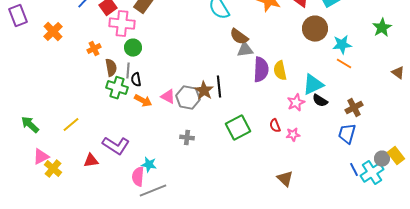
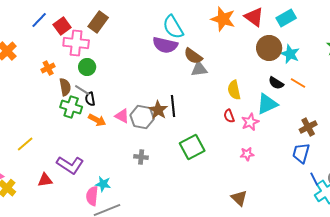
cyan star: (342, 45) -> (290, 54), moved, turned 30
purple semicircle: (261, 70) -> (165, 45), moved, turned 100
gray line: (128, 71) -> (82, 90), turned -63
black semicircle: (320, 101) -> (276, 83), moved
red semicircle: (275, 126) -> (229, 116), moved
blue line: (354, 170) -> (314, 179), moved

